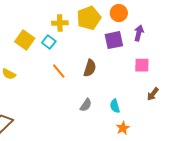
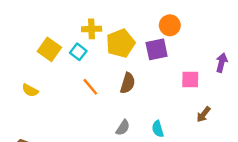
orange circle: (119, 13) -> (170, 25), moved
yellow pentagon: (89, 18) -> (120, 43), moved
purple arrow: (139, 33) -> (222, 63), moved

